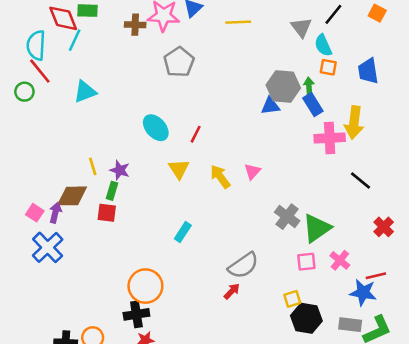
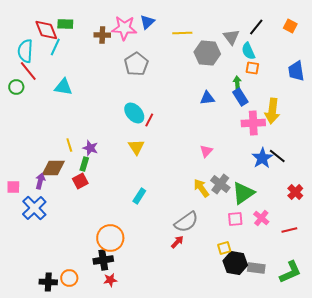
blue trapezoid: (368, 71) -> (296, 71), moved
gray hexagon: (283, 87) -> (207, 53), moved
cyan triangle: (85, 92) -> (63, 87), turned 30
cyan ellipse: (156, 128) -> (134, 113), moved
pink triangle: (252, 171) -> (206, 151), moved
yellow arrow: (220, 177) -> (201, 188), moved
pink square: (35, 213) -> (13, 187), moved, turned -32
red square: (107, 213) -> (80, 181), turned -35
blue star: (363, 292) -> (262, 158), moved, turned 30
gray rectangle: (350, 325) -> (256, 268), moved

